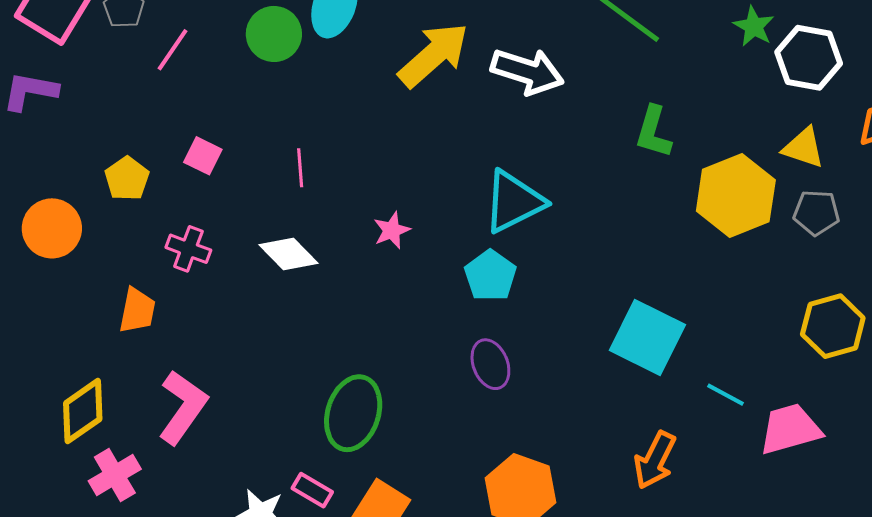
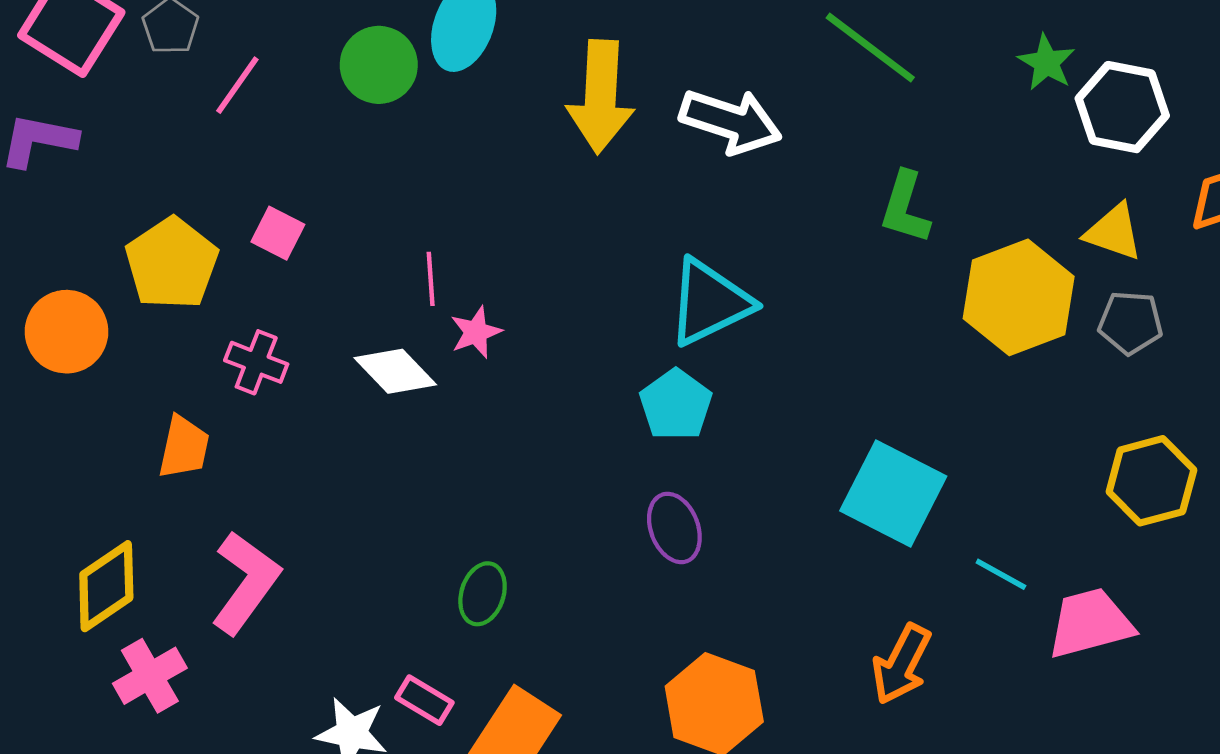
yellow arrow: (434, 55) -> (601, 97), turned 134
pink line: (300, 168) -> (431, 279), moved
yellow pentagon: (127, 179) -> (172, 263), size x1.5
pink star: (392, 230) -> (476, 332), moved
green ellipse: (353, 413) -> (483, 594), size x0.6

